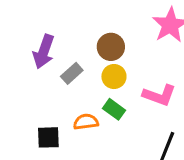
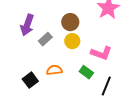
green rectangle: (114, 109) -> (86, 72), moved
black square: (48, 137) -> (30, 80), turned -35

